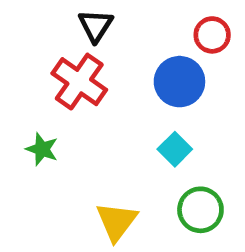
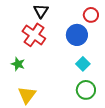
cyan square: (175, 149) -> (83, 64), moved
yellow triangle: (117, 221) -> (27, 95), moved

